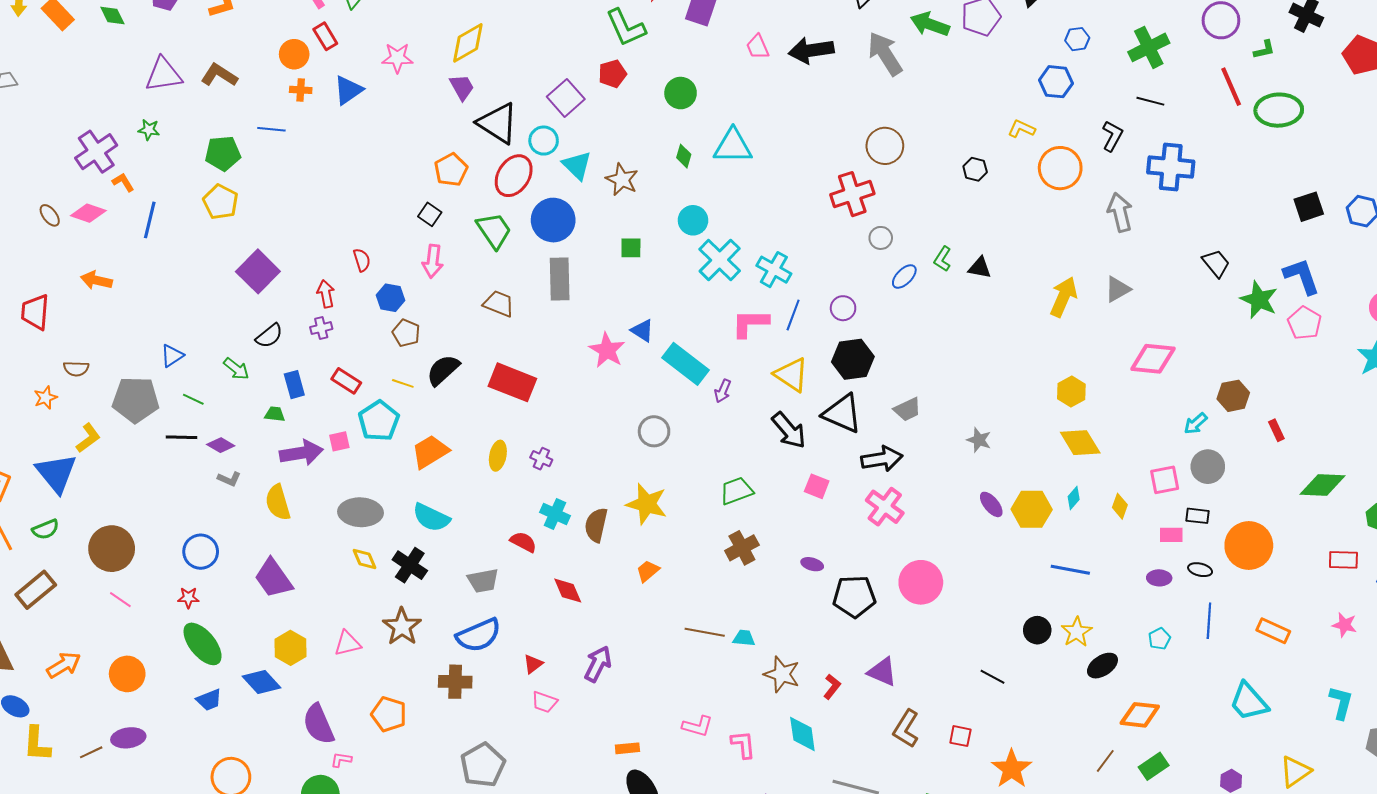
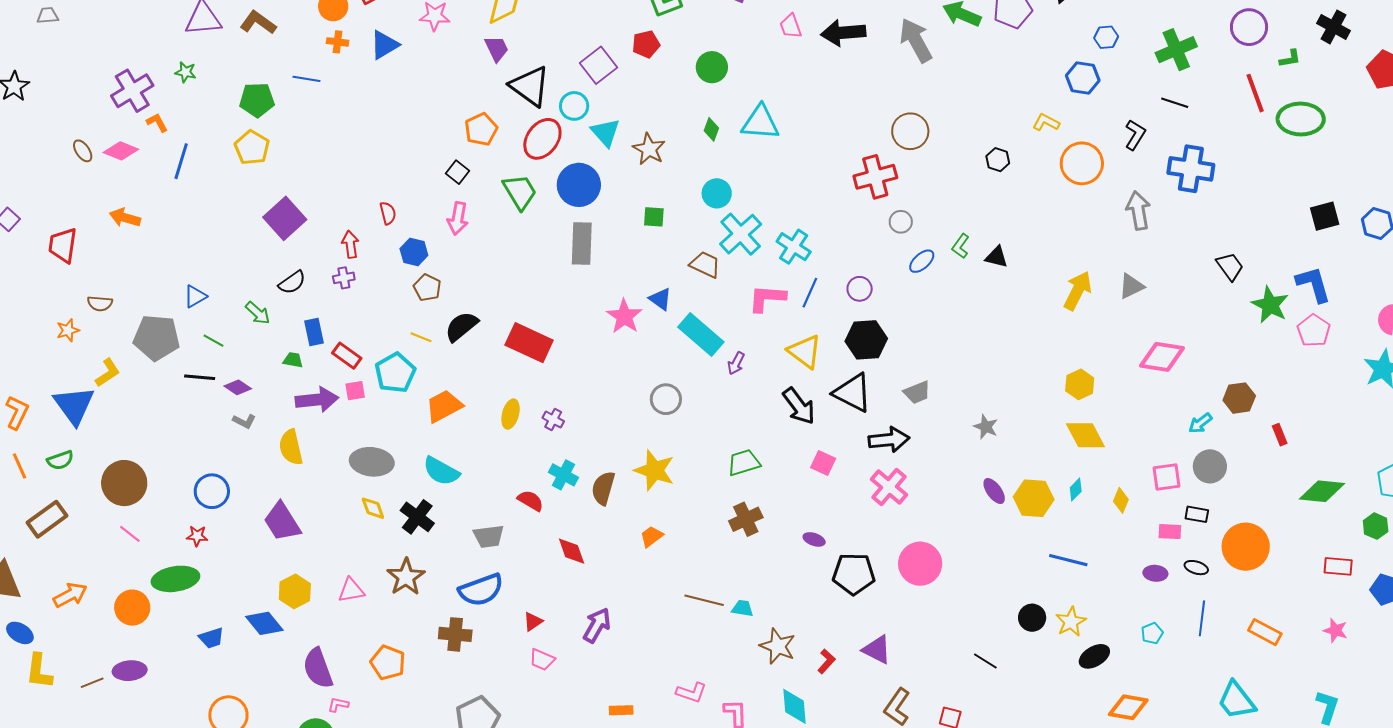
brown trapezoid: (499, 304) -> (705, 265), moved
red rectangle: (346, 381) -> (347, 356), moved
green ellipse: (203, 644) -> (175, 579), moved, turned -63

